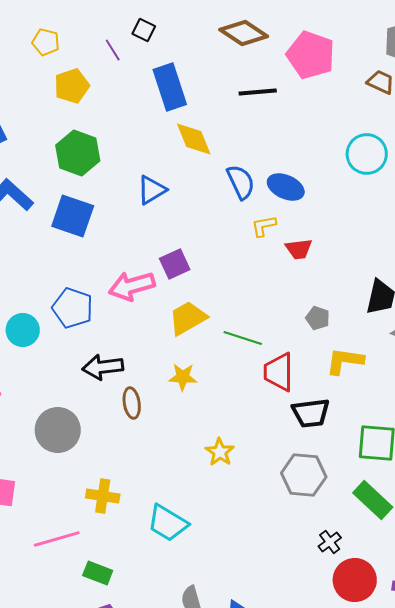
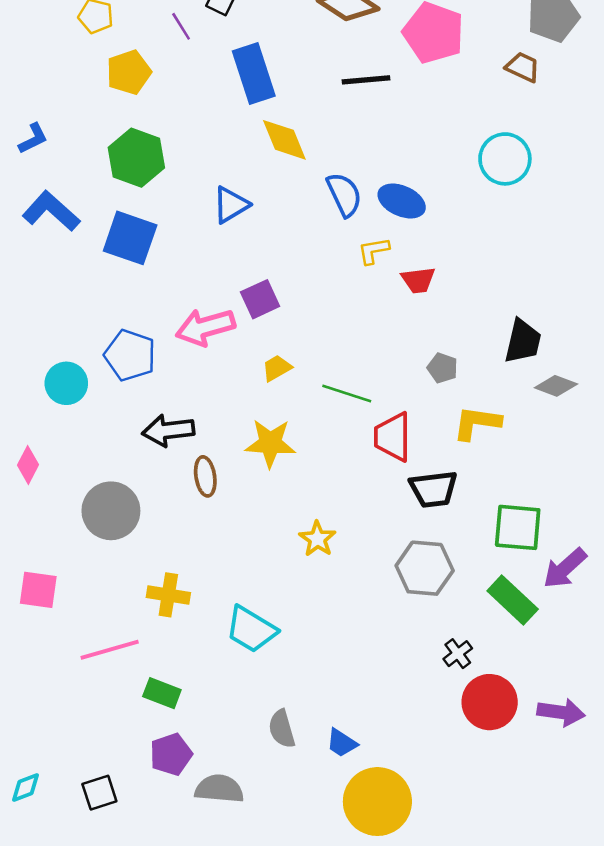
yellow trapezoid: (188, 318) -> (277, 368), size x0.6
yellow star: (183, 377) -> (270, 443), size x1.4

